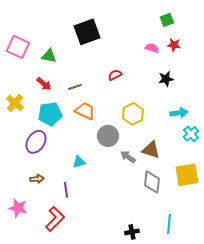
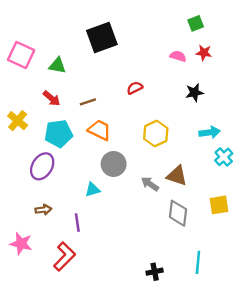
gray circle: (108, 136) -> (114, 164), moved
yellow square: (187, 175) -> (219, 205), size x0.7

